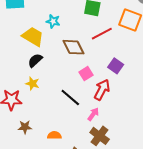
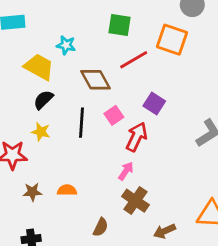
black line: (70, 97) -> (81, 123), moved, turned 55
orange semicircle: (54, 135) -> (67, 190), moved

